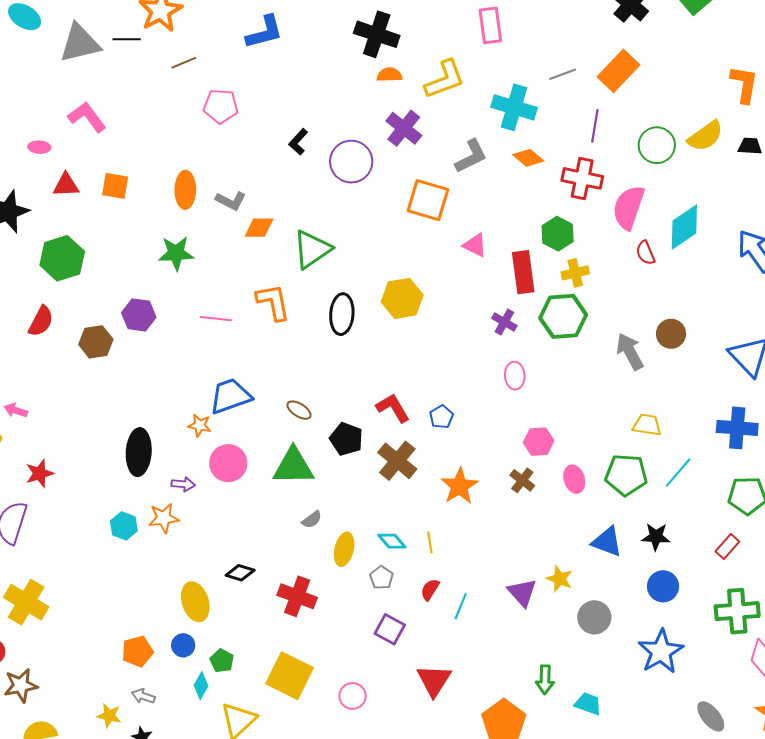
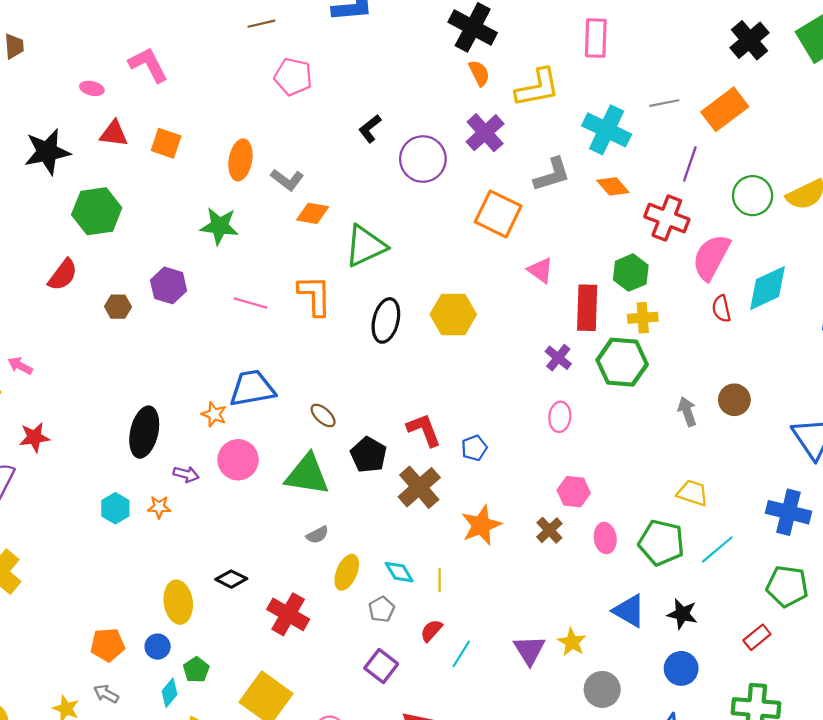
orange semicircle: (389, 75) -> (479, 73), turned 55
brown hexagon: (96, 342) -> (118, 307), size x0.7
gray arrow: (630, 352) -> (687, 412), size x0.7
orange star: (164, 518) -> (159, 507), size x0.7

